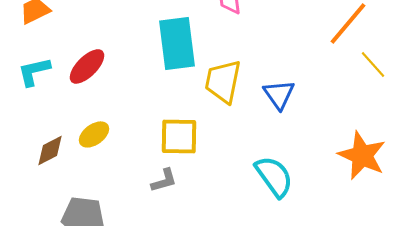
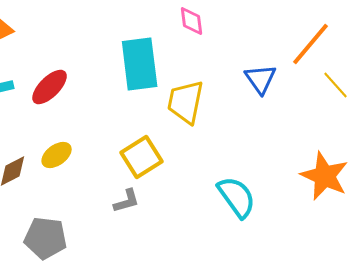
blue triangle: (279, 94) -> (261, 79), moved
yellow square: (179, 136) -> (142, 157), turned -33

